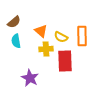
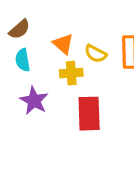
red rectangle: (65, 61) -> (89, 114), moved
purple star: (30, 78) -> (34, 101), moved

